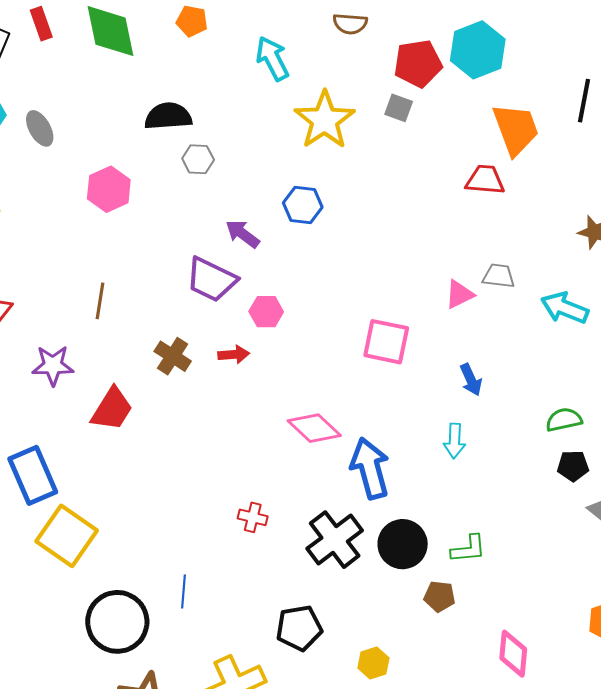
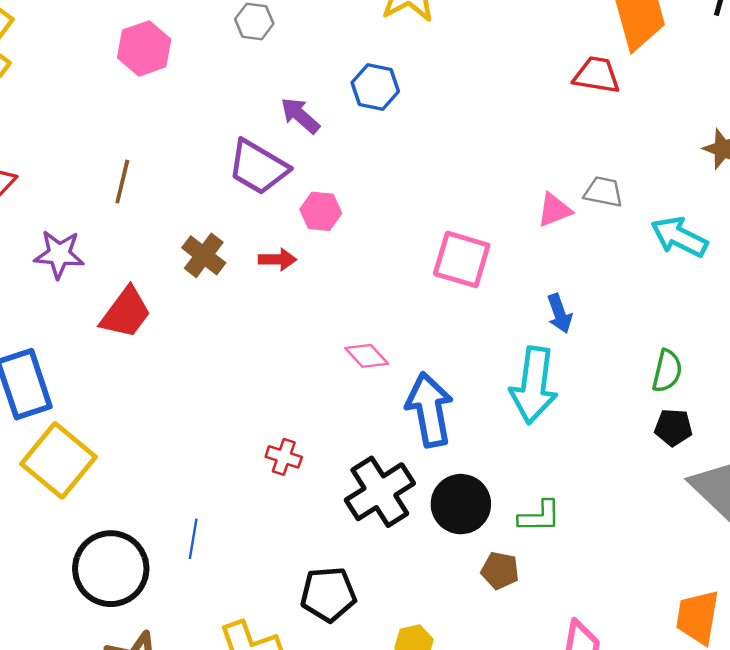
green semicircle: (564, 420) -> (667, 371), turned 111
pink diamond: (314, 428) -> (367, 356), size x0.7
cyan arrow: (455, 441) -> (534, 385), size x1.8

